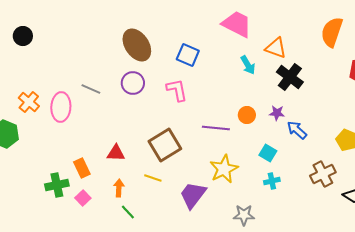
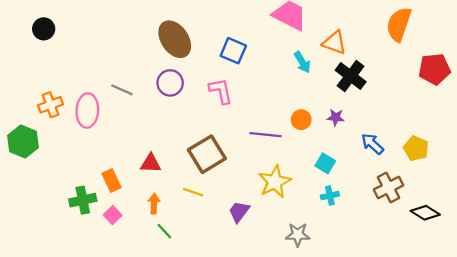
orange cross: (29, 102) -> (51, 105), turned 30
blue arrow: (297, 130) -> (372, 144), moved
purple trapezoid: (193, 195) -> (239, 212), size x0.7

